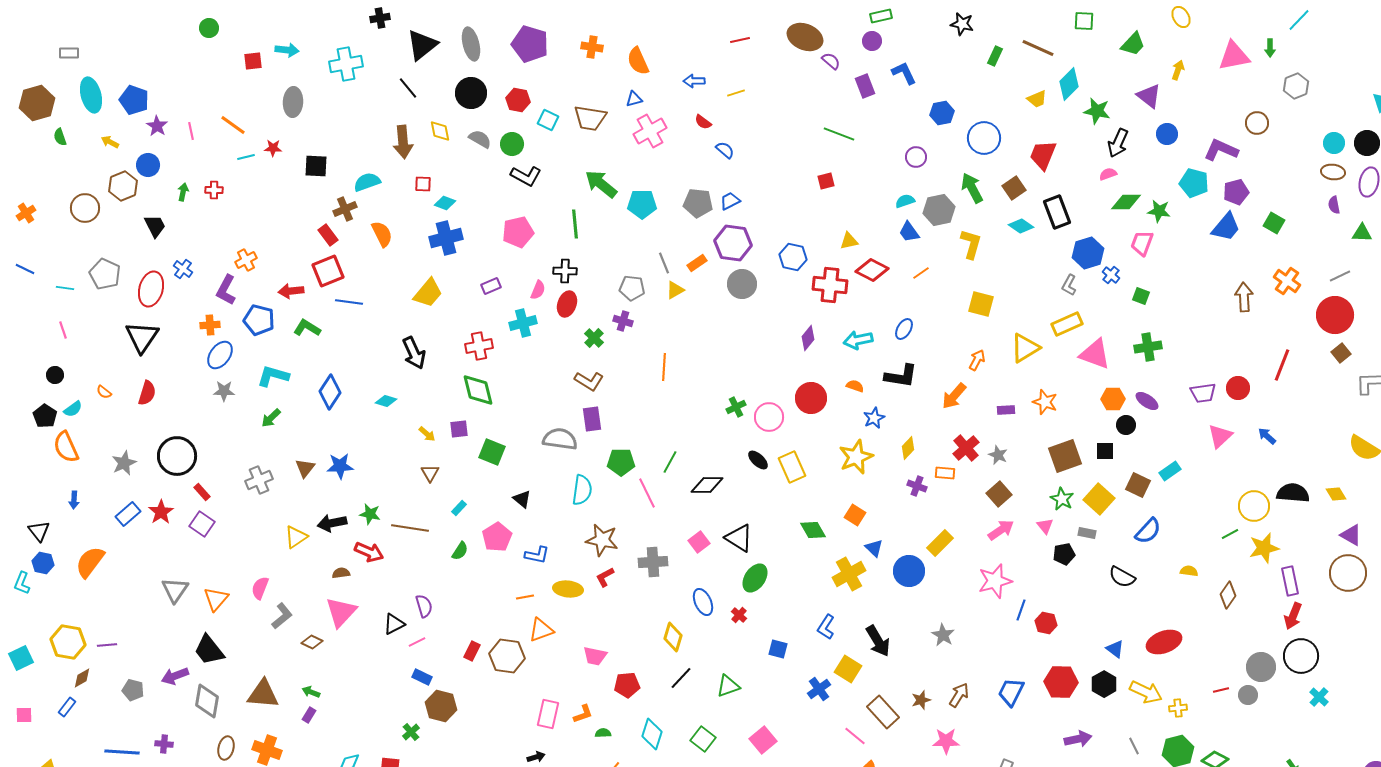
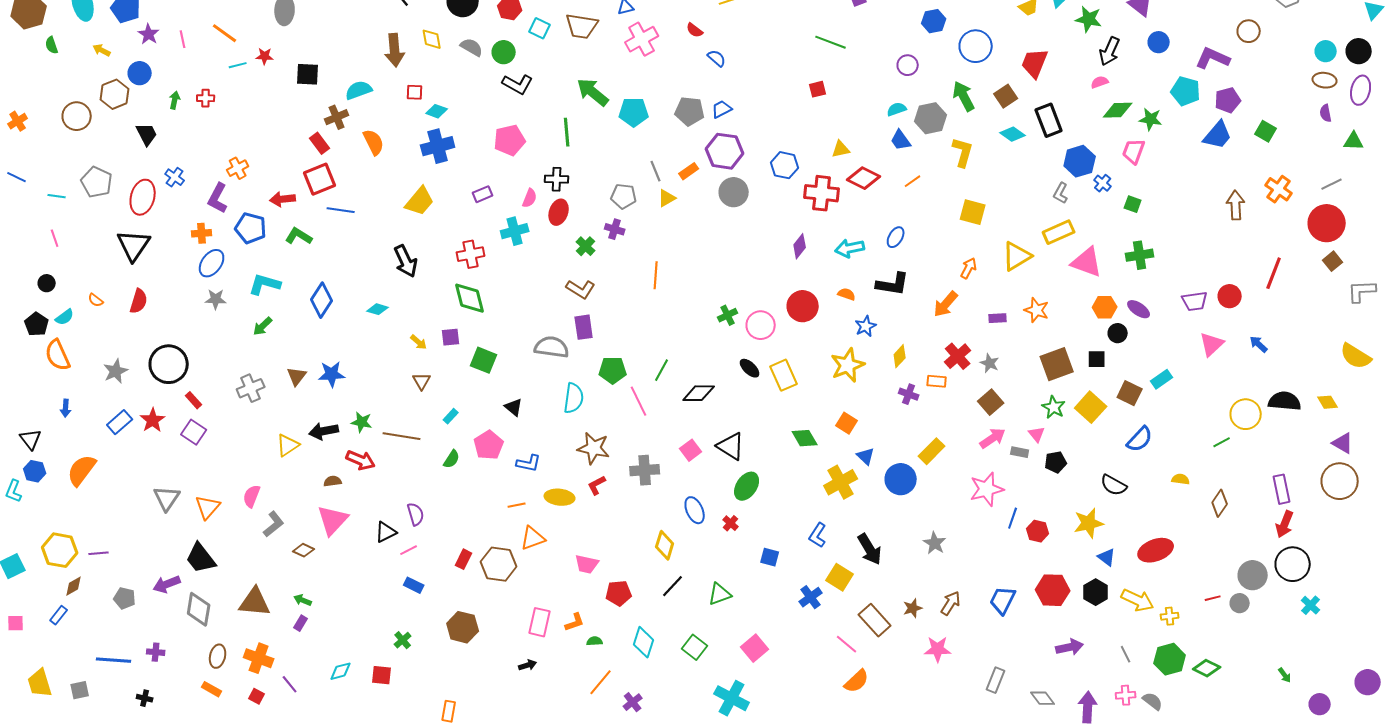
gray rectangle: (1087, 533) -> (1020, 452), moved
yellow star: (1264, 548) -> (1089, 523), moved
brown hexagon: (441, 706) -> (463, 627), moved

